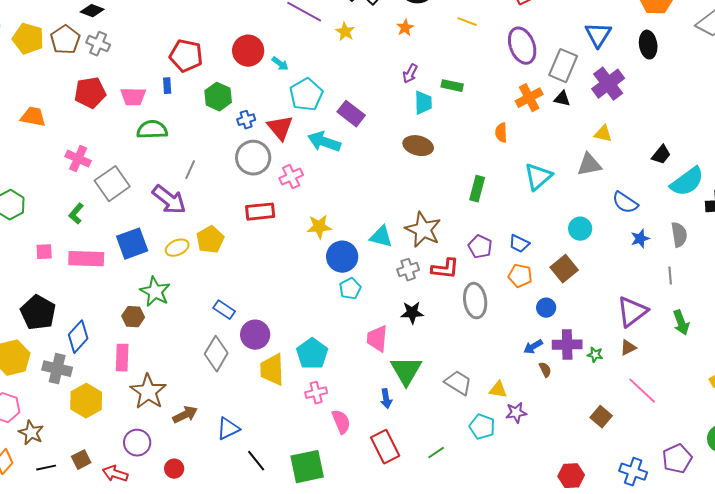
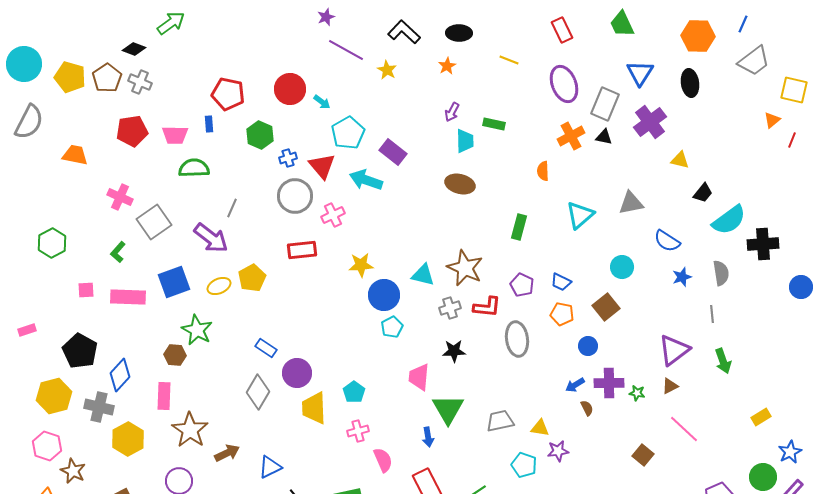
yellow triangle: (603, 134) -> (680, 160), moved
cyan pentagon: (312, 354) -> (354, 392), size x0.7
gray trapezoid: (458, 383) -> (500, 421), turned -44

